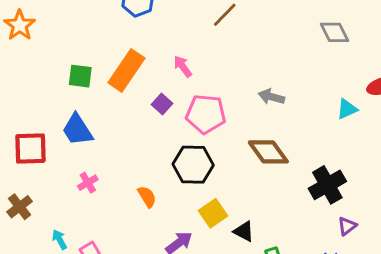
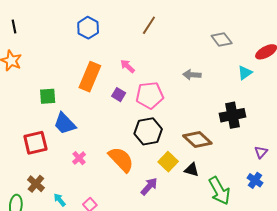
gray diamond: (335, 32) -> (222, 40), moved
green square: (80, 76) -> (48, 96), moved
brown diamond: (268, 152) -> (197, 140), moved
black cross: (327, 185) -> (232, 115), moved, turned 30
orange semicircle: (147, 197) -> (121, 159), size x1.8
cyan arrow: (60, 240) -> (60, 200), moved

